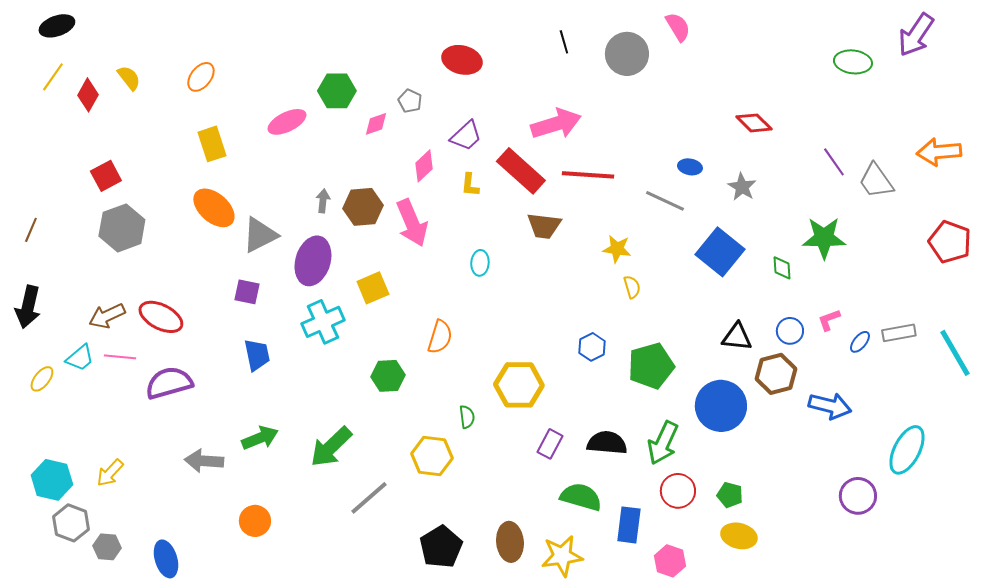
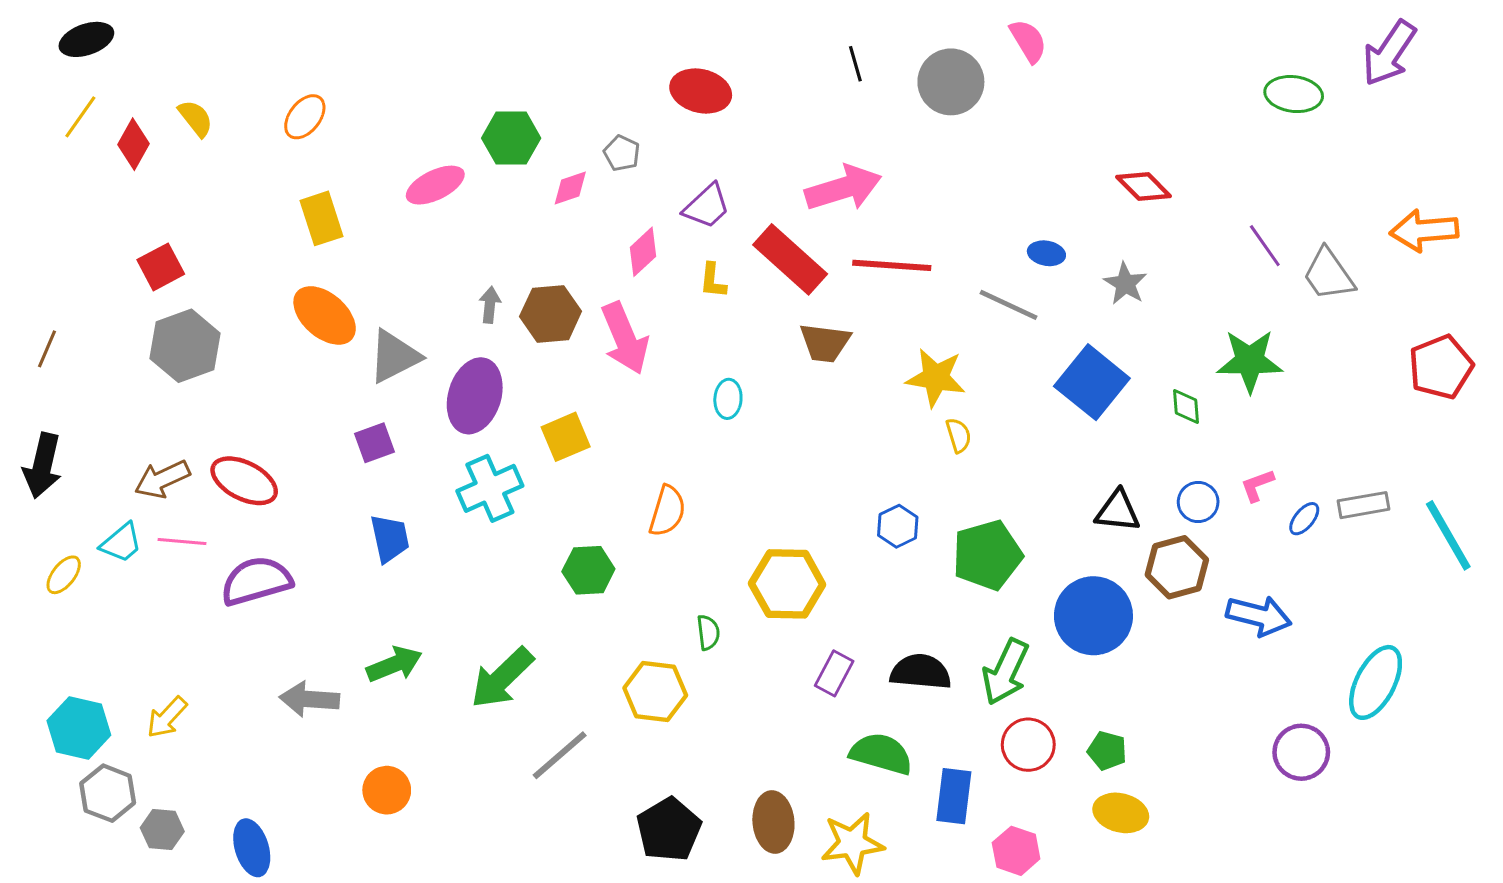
red pentagon: (950, 242) -> (1441, 367), turned 30
yellow star: (617, 249) -> (936, 378), size x1.4
purple square: (247, 292) -> (375, 443), turned -32

